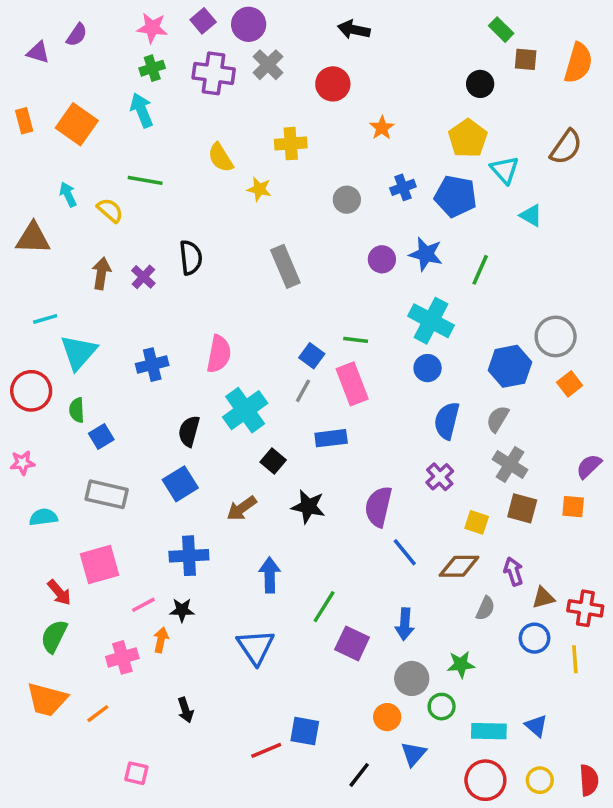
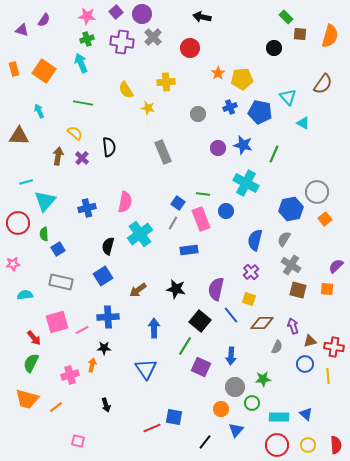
yellow pentagon: (468, 138) -> (242, 79), moved, turned 30
yellow semicircle: (110, 210) -> (75, 133), moved
blue circle: (428, 368) -> (226, 211), moved
black square: (273, 461) -> (200, 321), moved, size x1.5
yellow square: (477, 522) -> (249, 299), moved
pink line: (143, 605) -> (82, 330), moved

